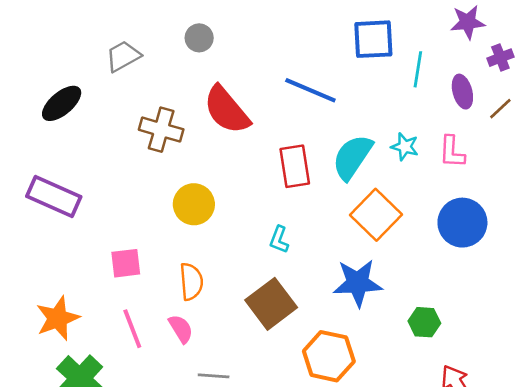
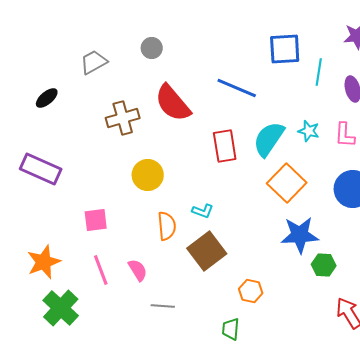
black ellipse: (62, 103) -> (47, 98), size x0.7
brown cross: (161, 130) -> (123, 118), turned -32
cyan L-shape: (279, 240) -> (203, 211), moved, turned -90
orange semicircle: (191, 282) -> (167, 226), moved
blue star: (358, 283) -> (300, 235), moved
orange hexagon: (329, 356) -> (251, 291), size x0.6

